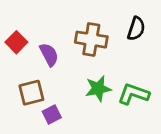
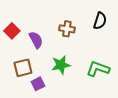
brown cross: (91, 40) -> (67, 29), size x0.7
green star: (98, 89) -> (61, 65), moved

